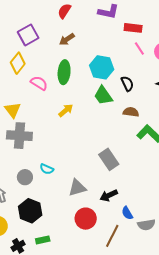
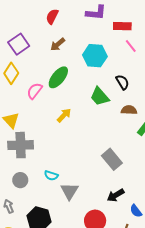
cyan hexagon: (102, 67) -> (95, 56), moved
green ellipse: (64, 72) -> (58, 77), turned 40
pink semicircle: (39, 83) -> (35, 91), turned -78
gray circle: (25, 177) -> (20, 180), moved
gray triangle: (77, 188) -> (69, 191), moved, turned -36

